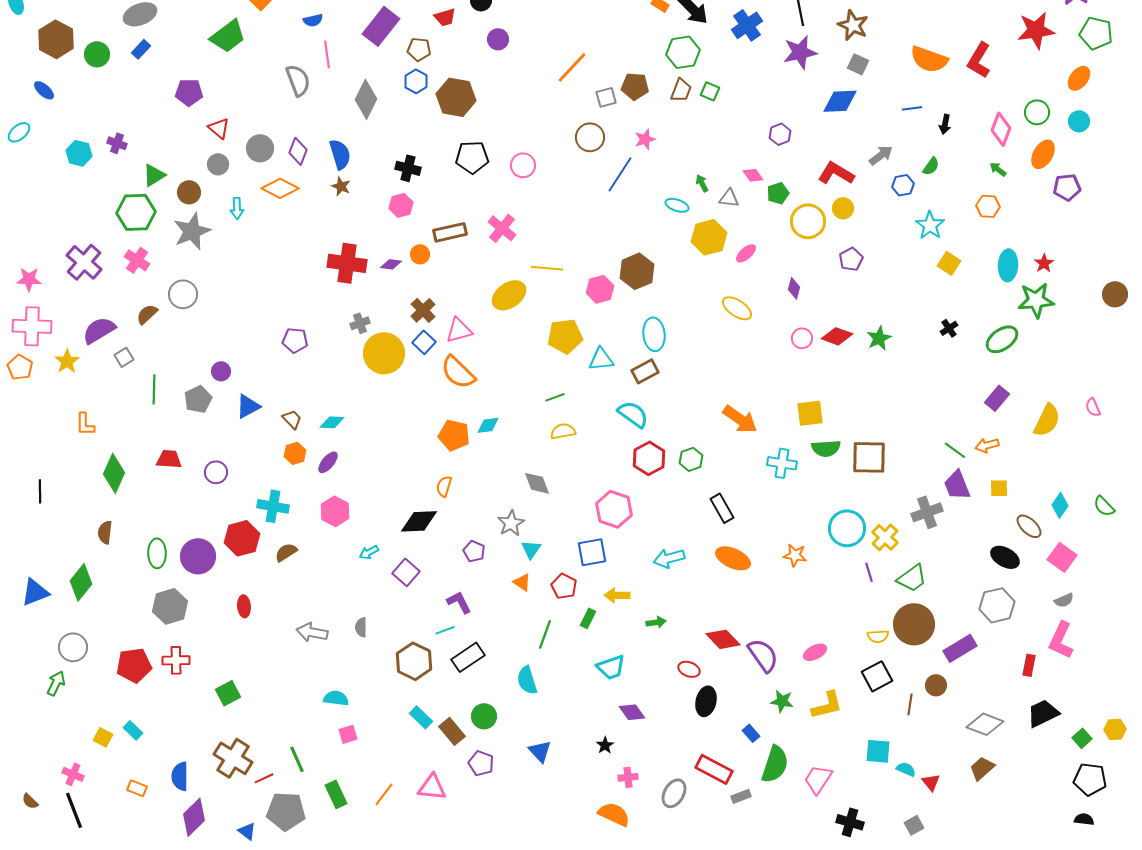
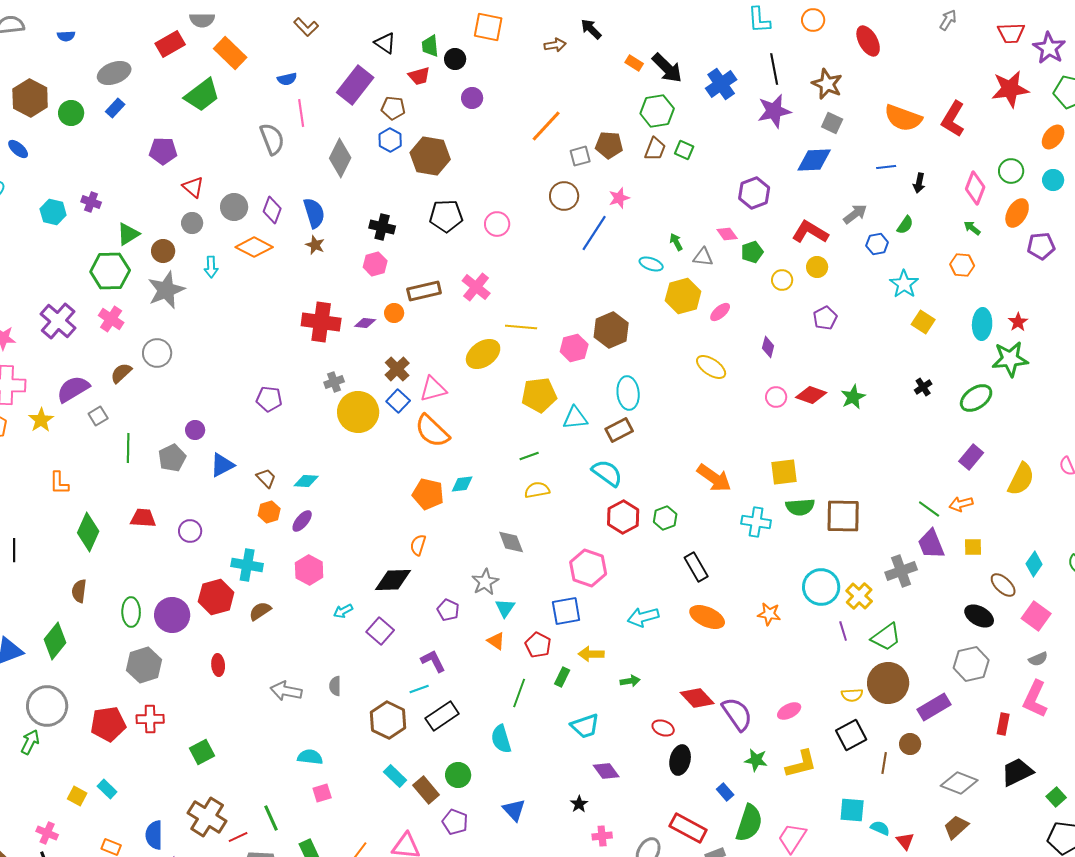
purple hexagon: (780, 134) -> (754, 193), size x1.4
yellow circle: (808, 221) -> (782, 280), size x0.6
gray circle: (73, 647) -> (47, 706), size x1.4

